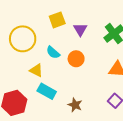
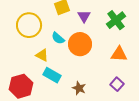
orange circle: (76, 59) -> (80, 44), size x1.5

